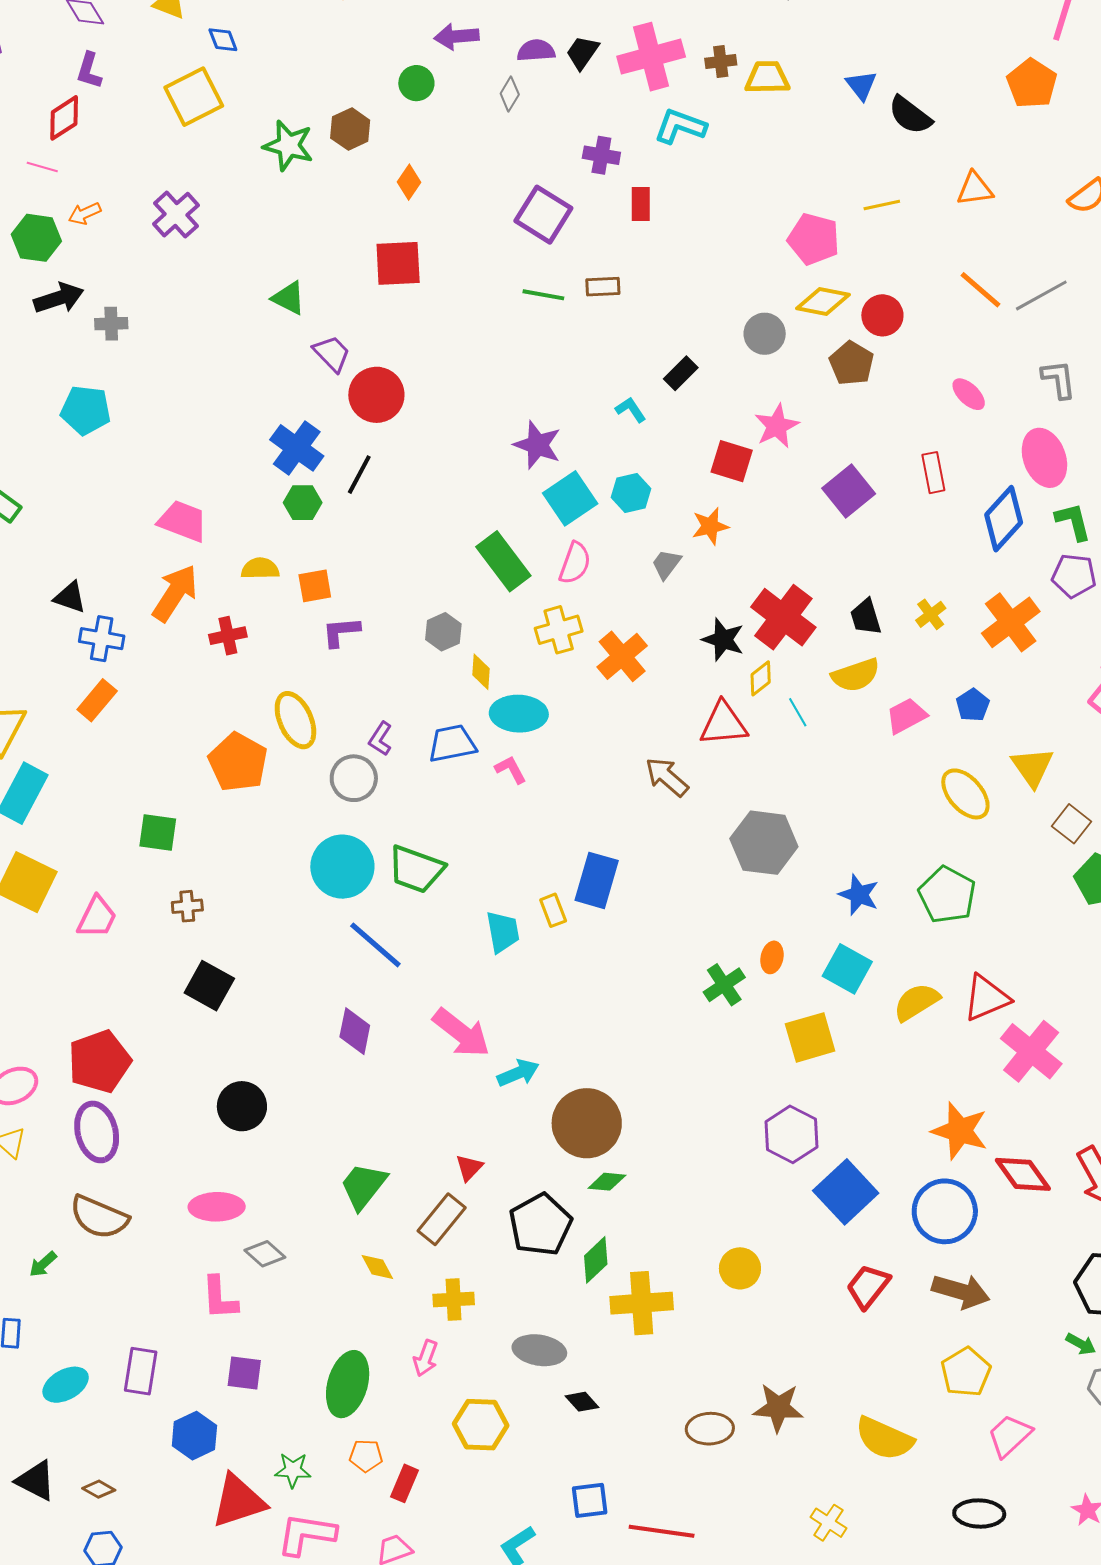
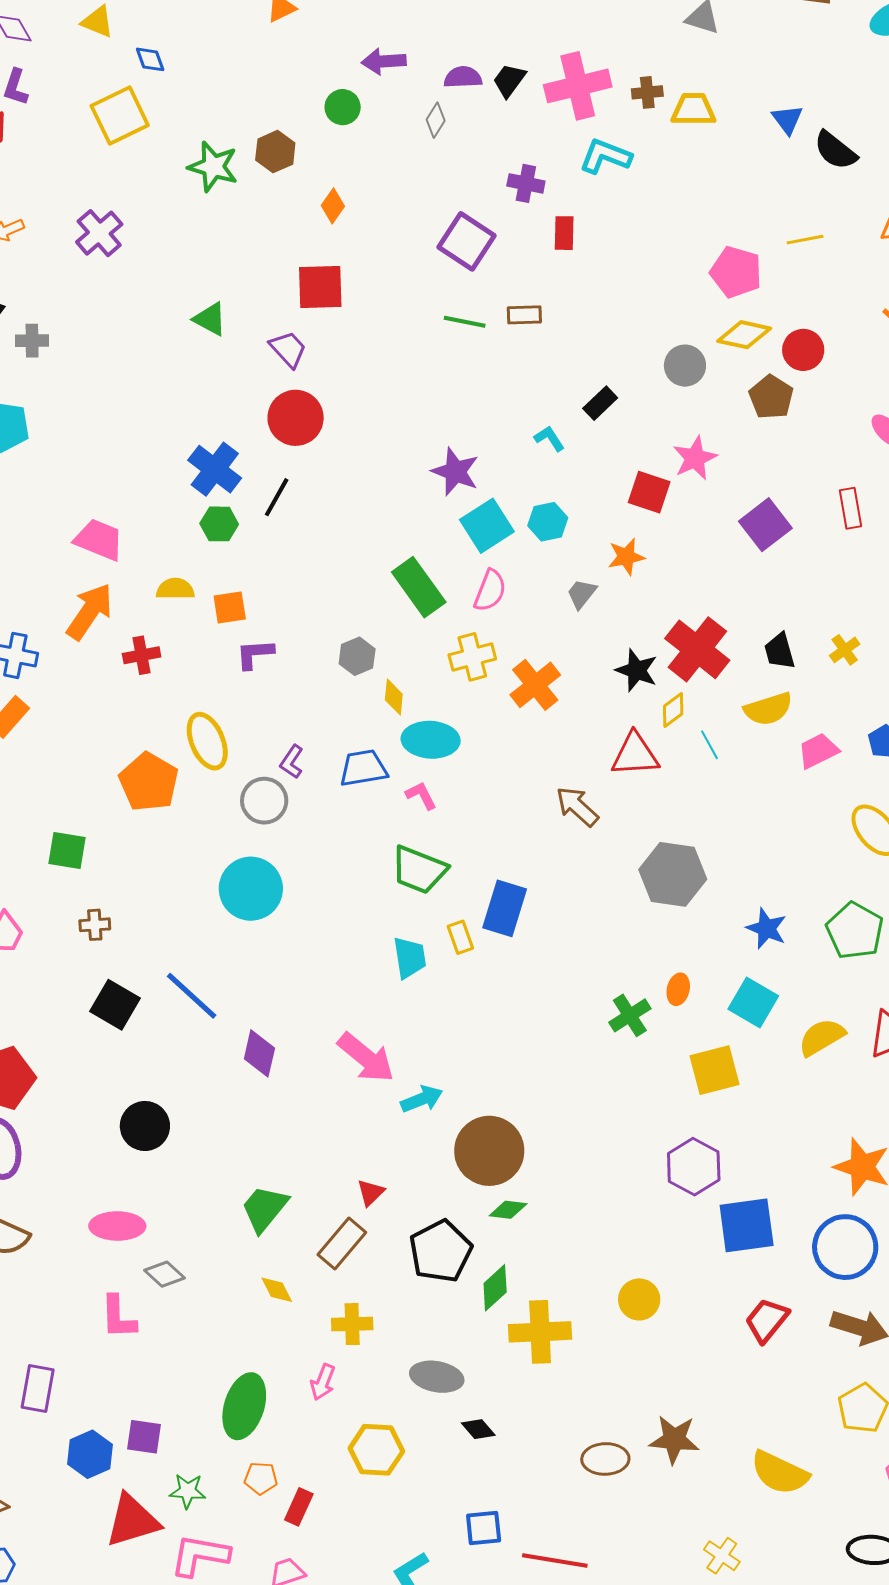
purple trapezoid: (332, 354) -> (288, 349), moved
green trapezoid: (416, 869) -> (419, 870), moved
blue line: (375, 945) -> (192, 996), moved
blue square: (846, 1192) -> (747, 1225), turned 34
purple square: (244, 1373) -> (144, 1437), moved

